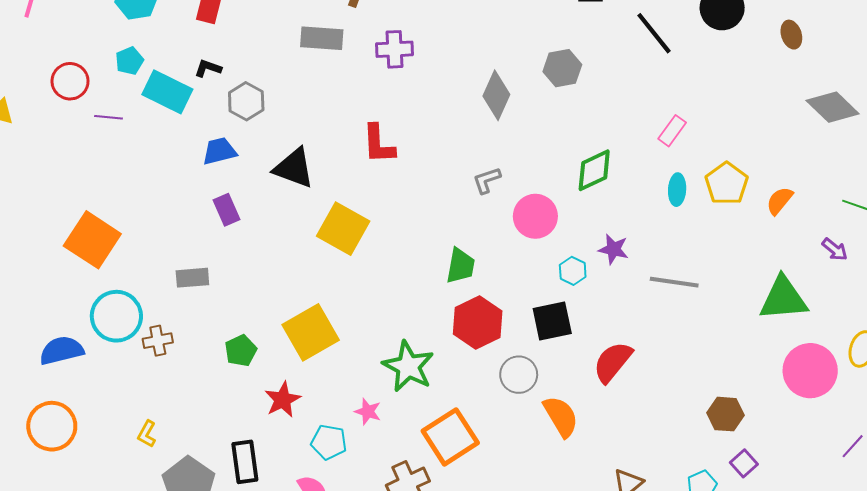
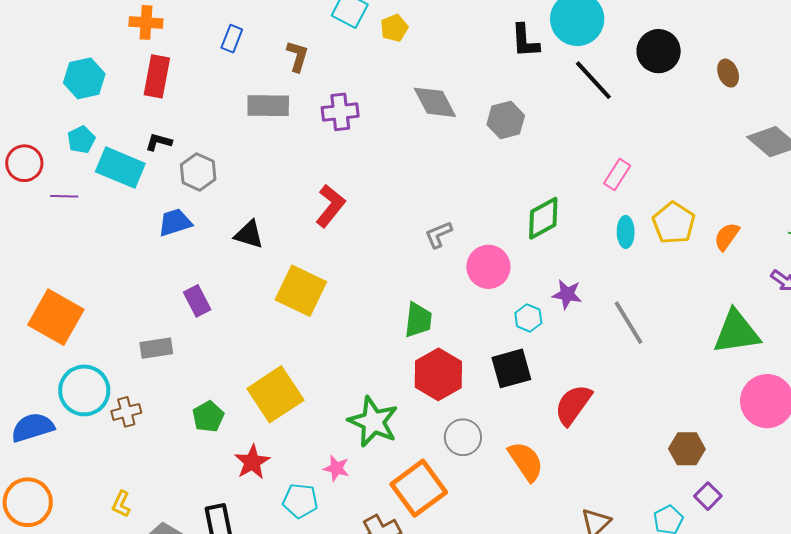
gray diamond: (496, 95) -> (435, 102), moved, turned -48
red L-shape: (379, 144) -> (330, 206), turned -135
black triangle: (294, 168) -> (249, 234), size x0.7
purple rectangle: (226, 210) -> (197, 301), moved
gray line: (674, 282) -> (628, 323), turned 54
gray circle: (519, 375) -> (463, 437), moved

